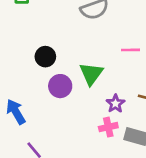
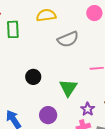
purple circle: (60, 86) -> (48, 115), moved

